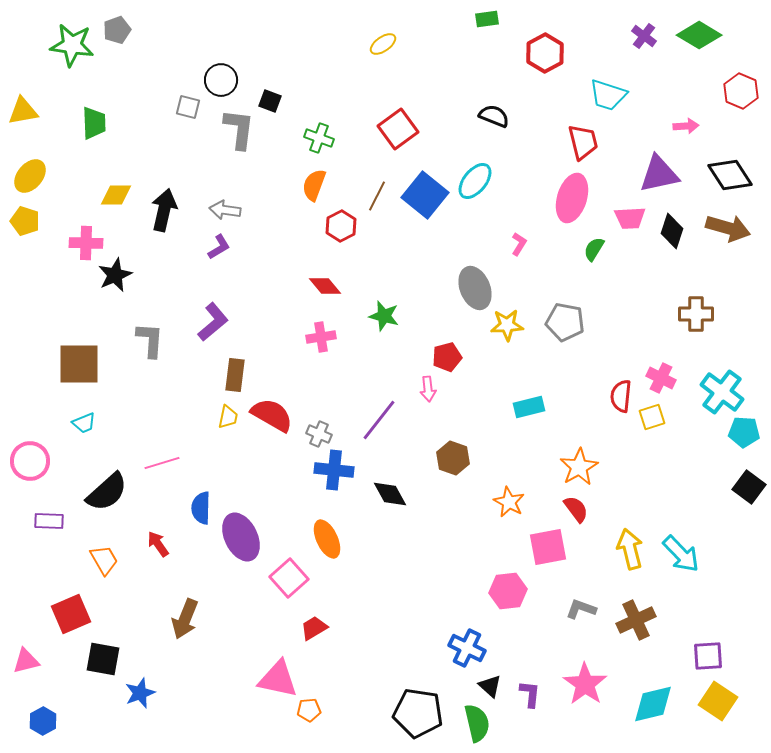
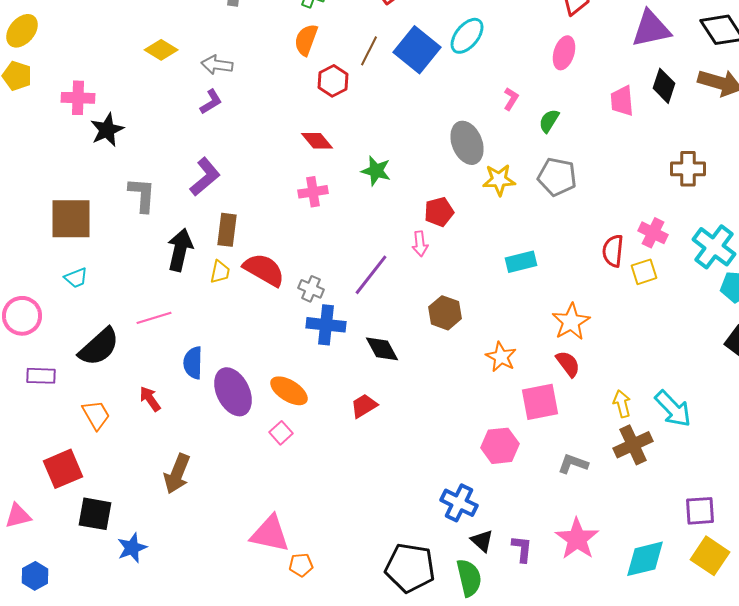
yellow diamond: (116, 195) -> (161, 50), moved, turned 32
pink ellipse: (572, 198) -> (564, 53), size x0.7
black arrow: (164, 210) -> (180, 250), moved
pink trapezoid: (630, 218) -> (622, 101), moved, turned 88
green semicircle: (594, 249) -> (549, 121), moved
orange ellipse: (327, 539) -> (289, 391), moved, turned -33
yellow arrow: (630, 549) -> (622, 404), size x0.7
pink square: (289, 578) -> (281, 433), size x0.6
brown cross: (636, 620) -> (633, 445), moved
red trapezoid: (314, 628) -> (364, 406), moved

